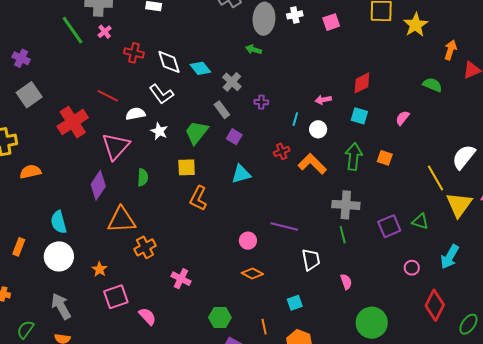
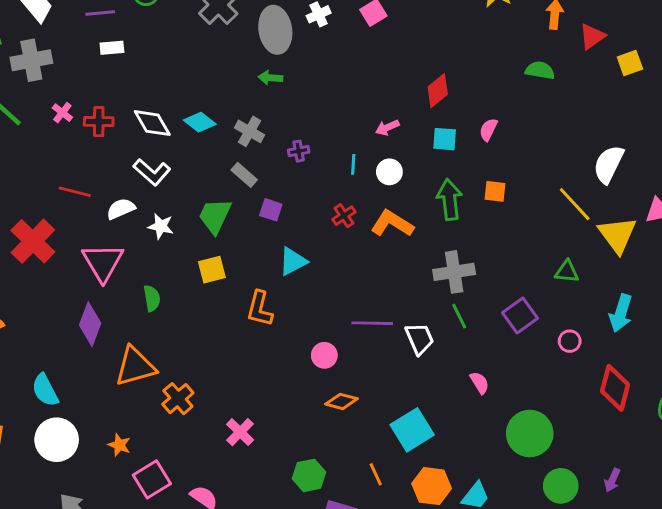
pink cross: (105, 32) -> (62, 113), moved
pink semicircle: (403, 118) -> (488, 130), moved
orange L-shape: (198, 198) -> (260, 309), moved
purple square: (389, 226) -> (520, 316), moved
white trapezoid: (311, 260) -> (419, 339), moved
pink cross: (181, 279) -> (240, 432), turned 30
cyan square: (295, 303) -> (412, 430), size x1.8

